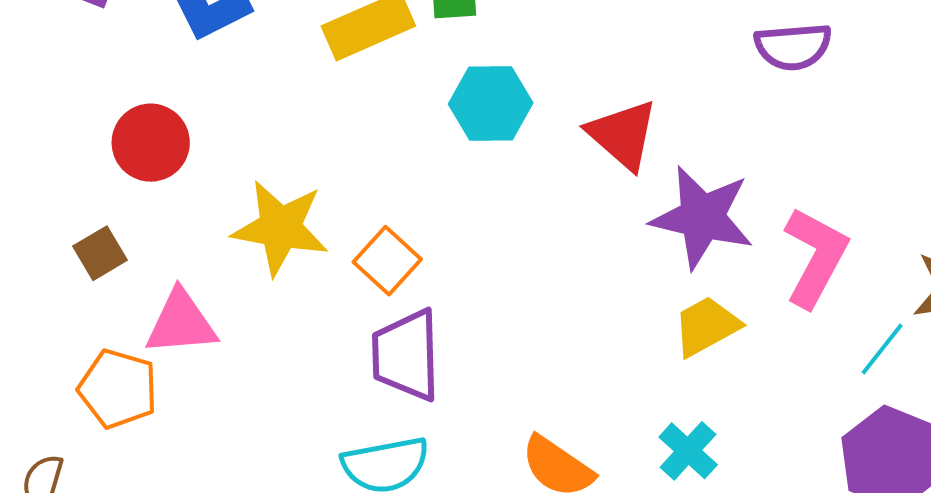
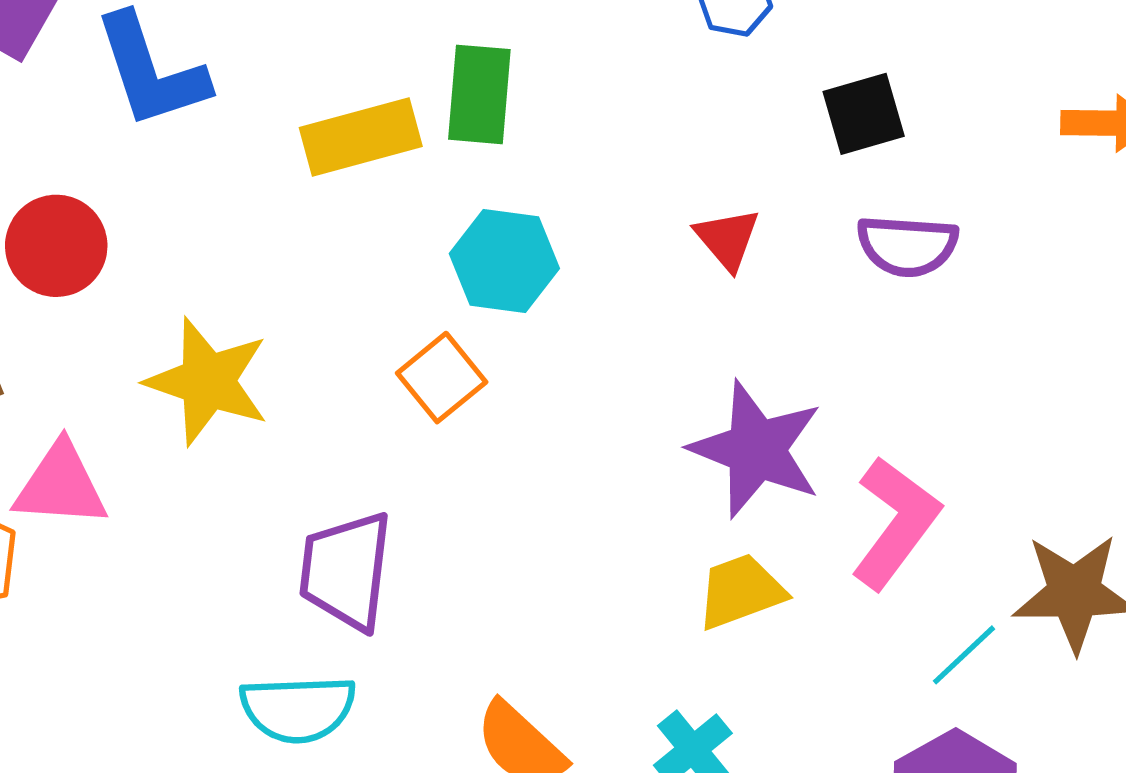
red triangle: (623, 135) -> (727, 239), moved, size x0.7
orange square: (387, 261) -> (442, 378), moved

